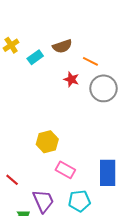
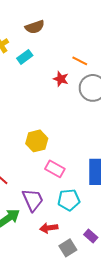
brown semicircle: (62, 46) -> (35, 27), moved

